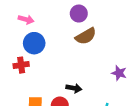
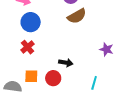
red cross: (21, 65) -> (27, 47), moved, turned -32

